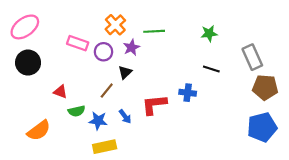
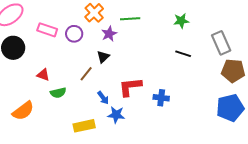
pink rectangle: (78, 43) -> (47, 30), moved
purple circle: (103, 52) -> (74, 34), moved
blue cross: (188, 93) -> (161, 98), moved
blue star: (98, 121) -> (116, 115), moved

